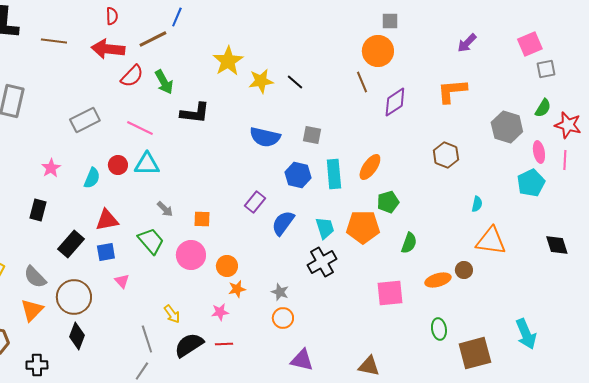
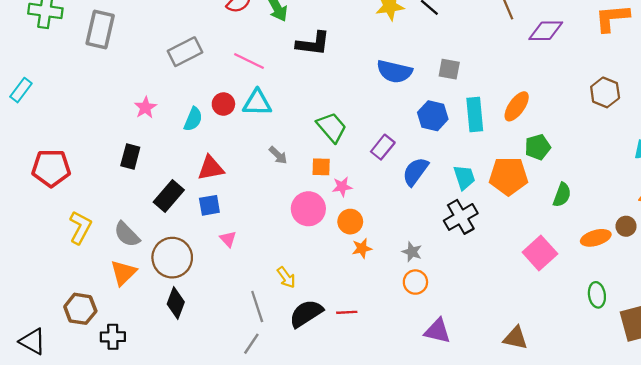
purple diamond: (395, 102) -> (546, 31), turned 32
green trapezoid: (151, 241) -> (332, 127), moved
pink square: (390, 293) -> (540, 253), turned -36
pink star: (220, 312) -> (342, 187), moved
black cross: (37, 365) -> (113, 337), moved

